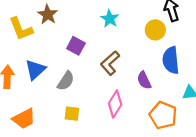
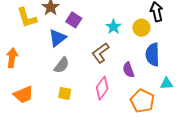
cyan star: (110, 19) -> (113, 27), moved
purple square: (76, 46) -> (74, 20), moved
blue triangle: (35, 70) -> (58, 38), moved

